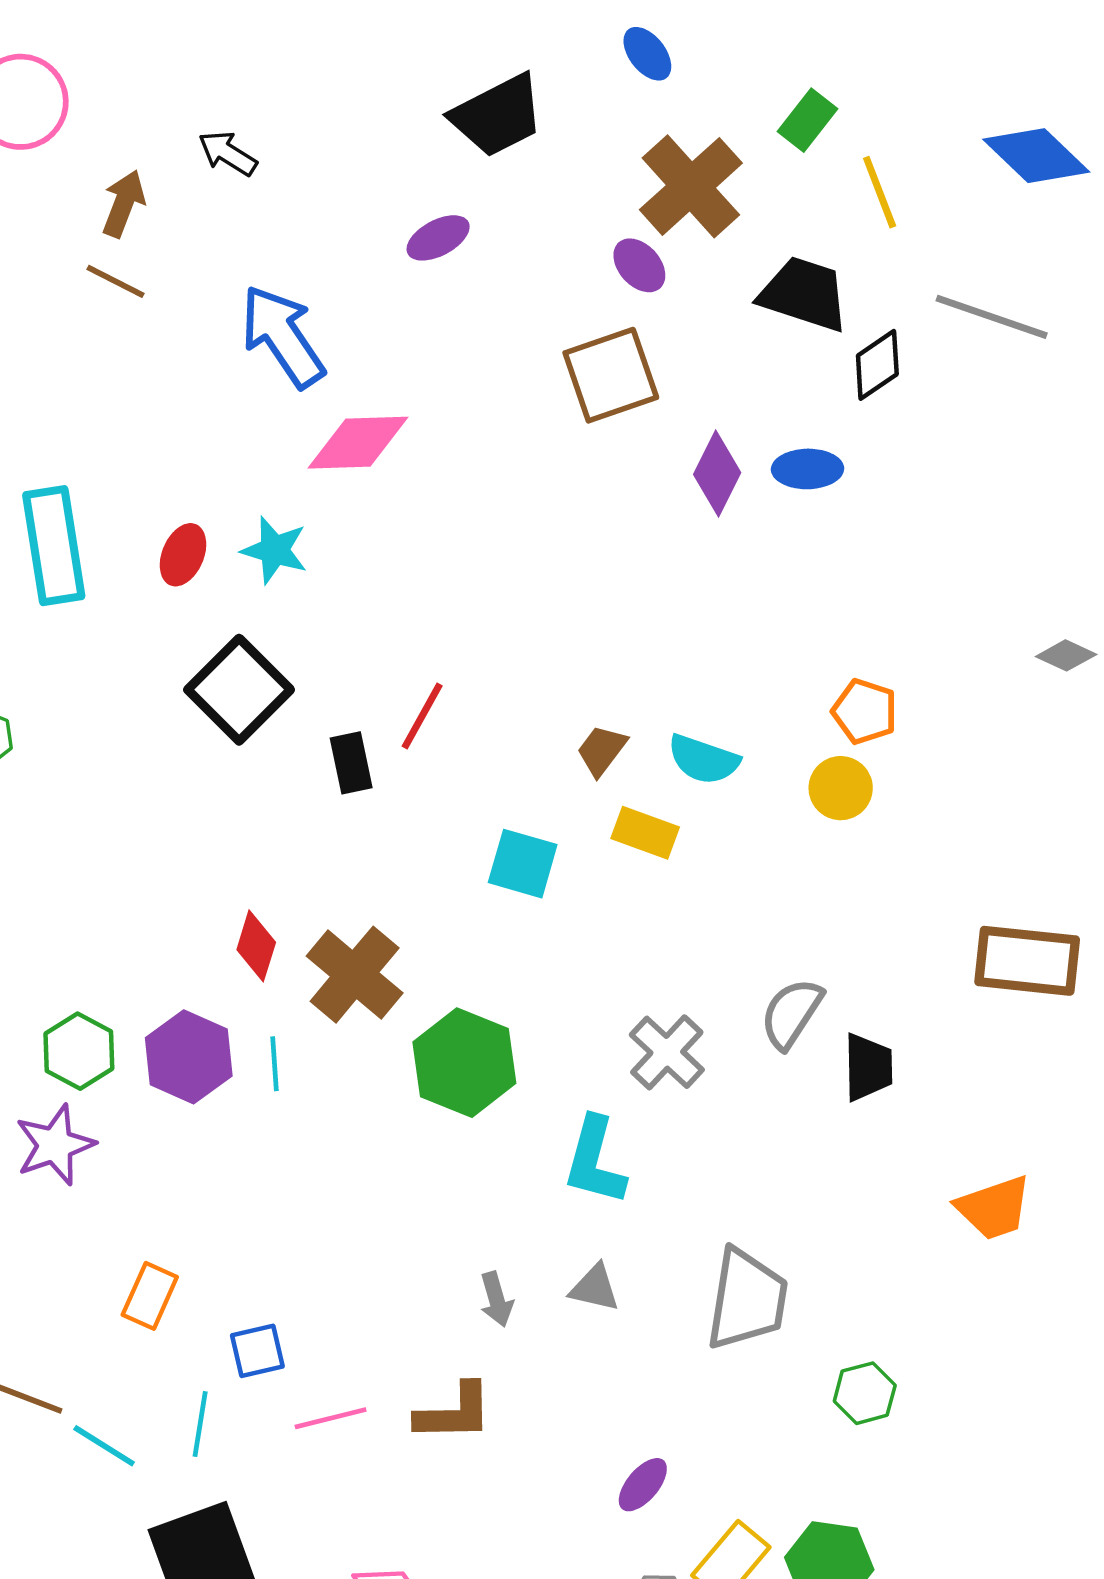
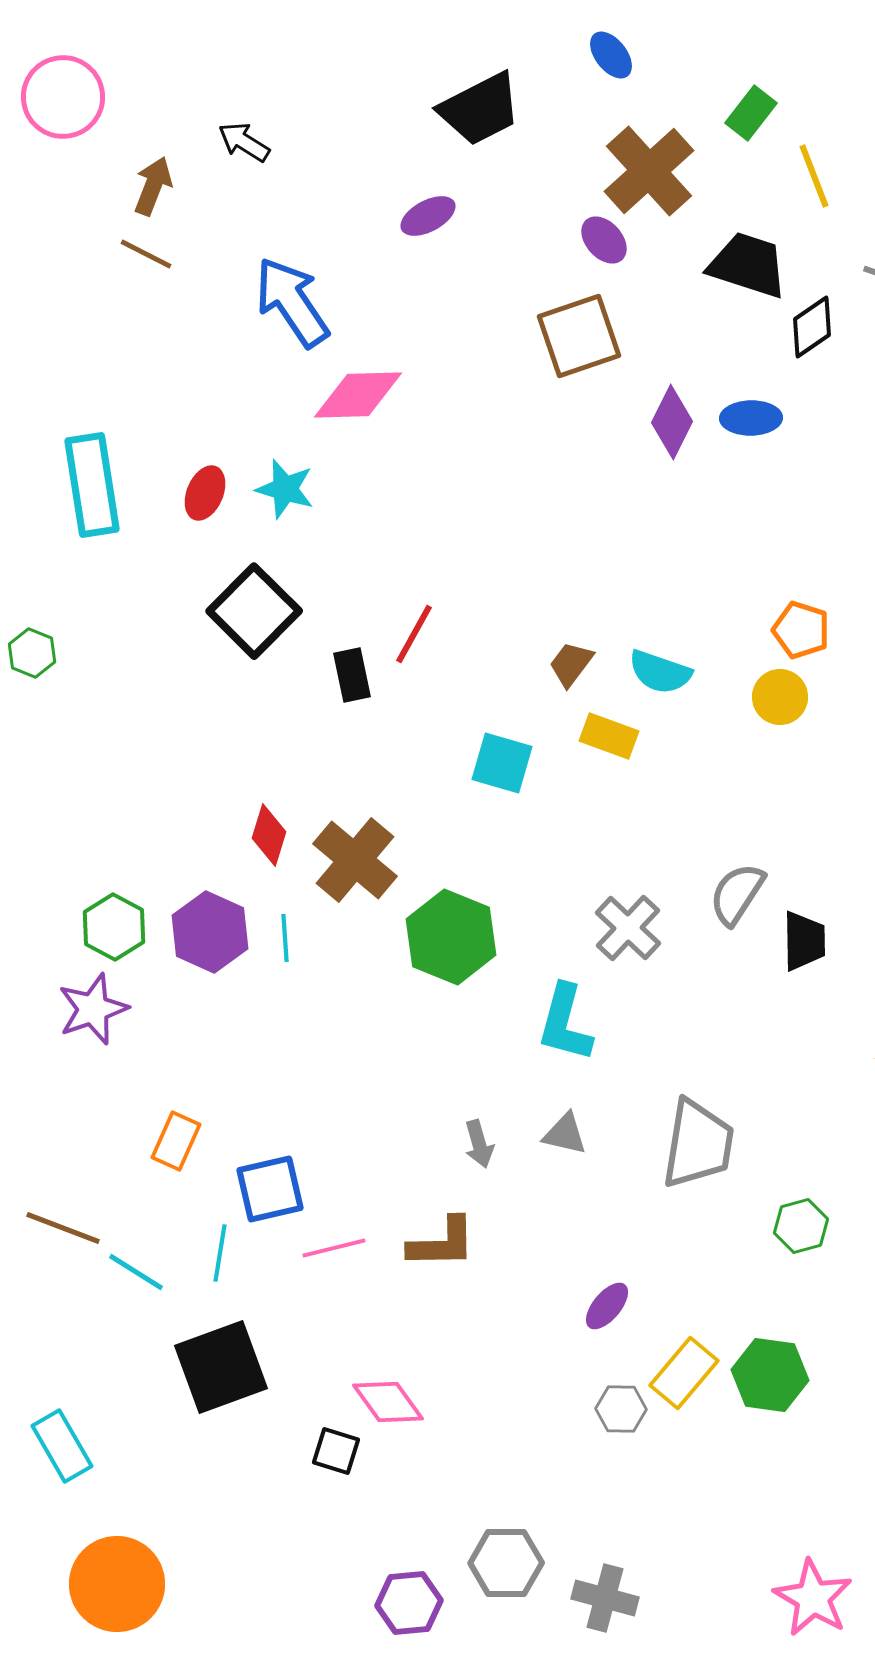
blue square: (257, 1351) -> (270, 1189), size x1.4

